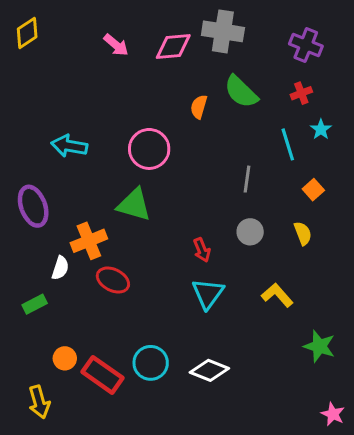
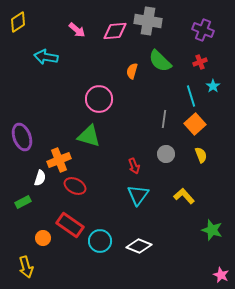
cyan arrow: (69, 146) -> (46, 57), moved
orange square: (313, 190) -> (195, 124), moved, size x1.5
red rectangle: (102, 375) -> (70, 225), moved

